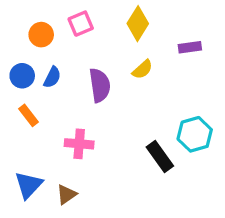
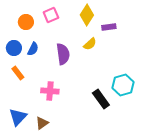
purple rectangle: (190, 47) -> (109, 27), moved

